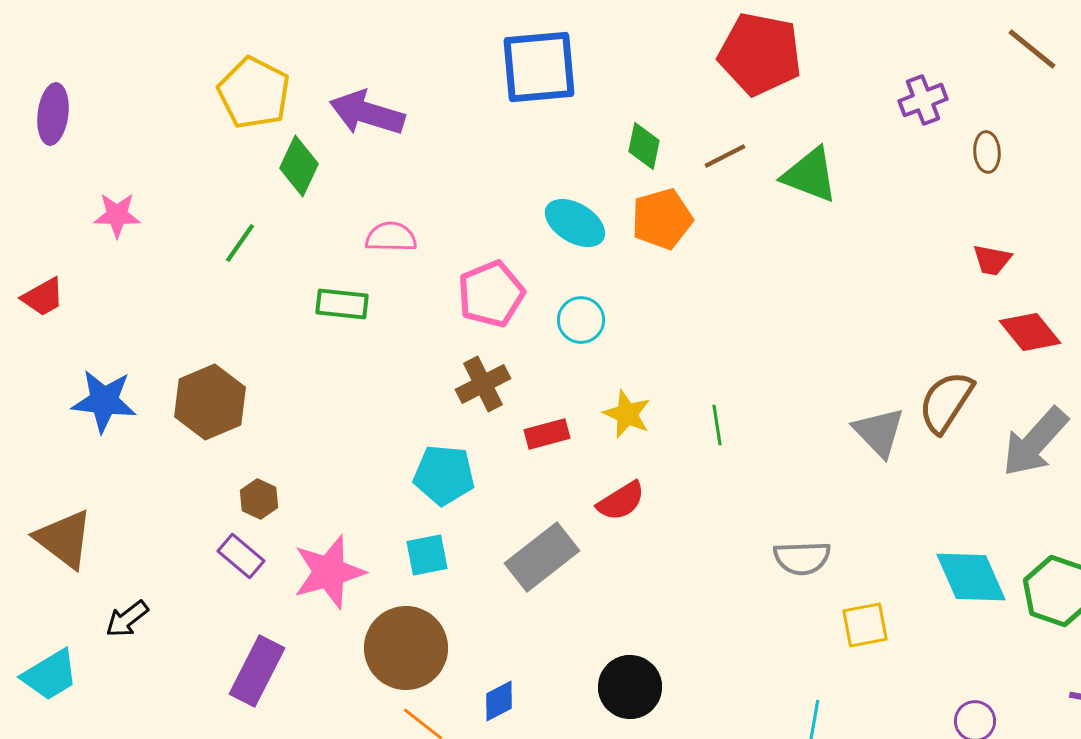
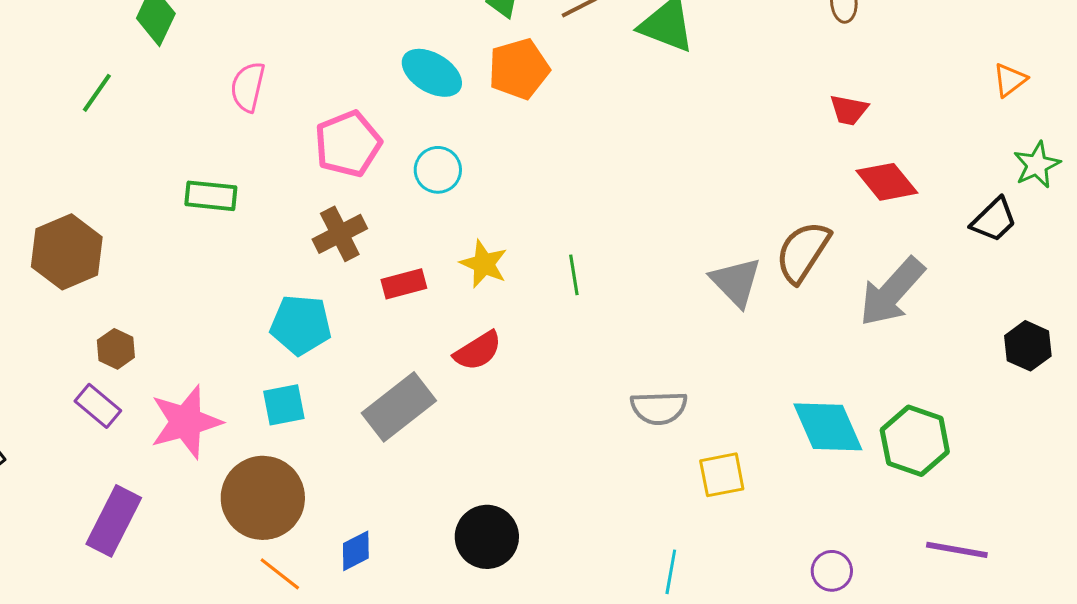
pink semicircle: (391, 237) -> (248, 87), turned -78
green rectangle: (342, 304) -> (211, 196), moved

